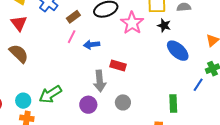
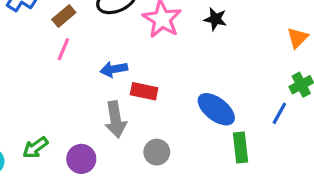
blue arrow: (92, 45) -> (114, 69), moved
blue ellipse: (178, 51) -> (216, 109), moved
green arrow: (50, 94) -> (35, 148), size x0.7
purple circle: (88, 105) -> (81, 159), moved

